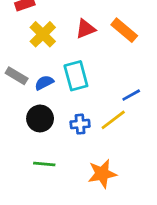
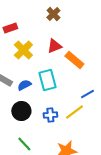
orange rectangle: (124, 30) -> (74, 60), moved
green line: (44, 164) -> (24, 144), turned 42

